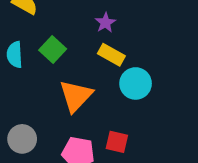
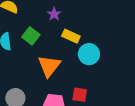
purple star: (105, 23) -> (54, 14), moved

